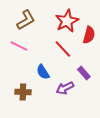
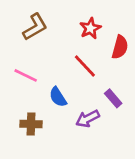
red star: (67, 21) -> (90, 28), size x0.7
pink line: (19, 46) -> (26, 75), moved

